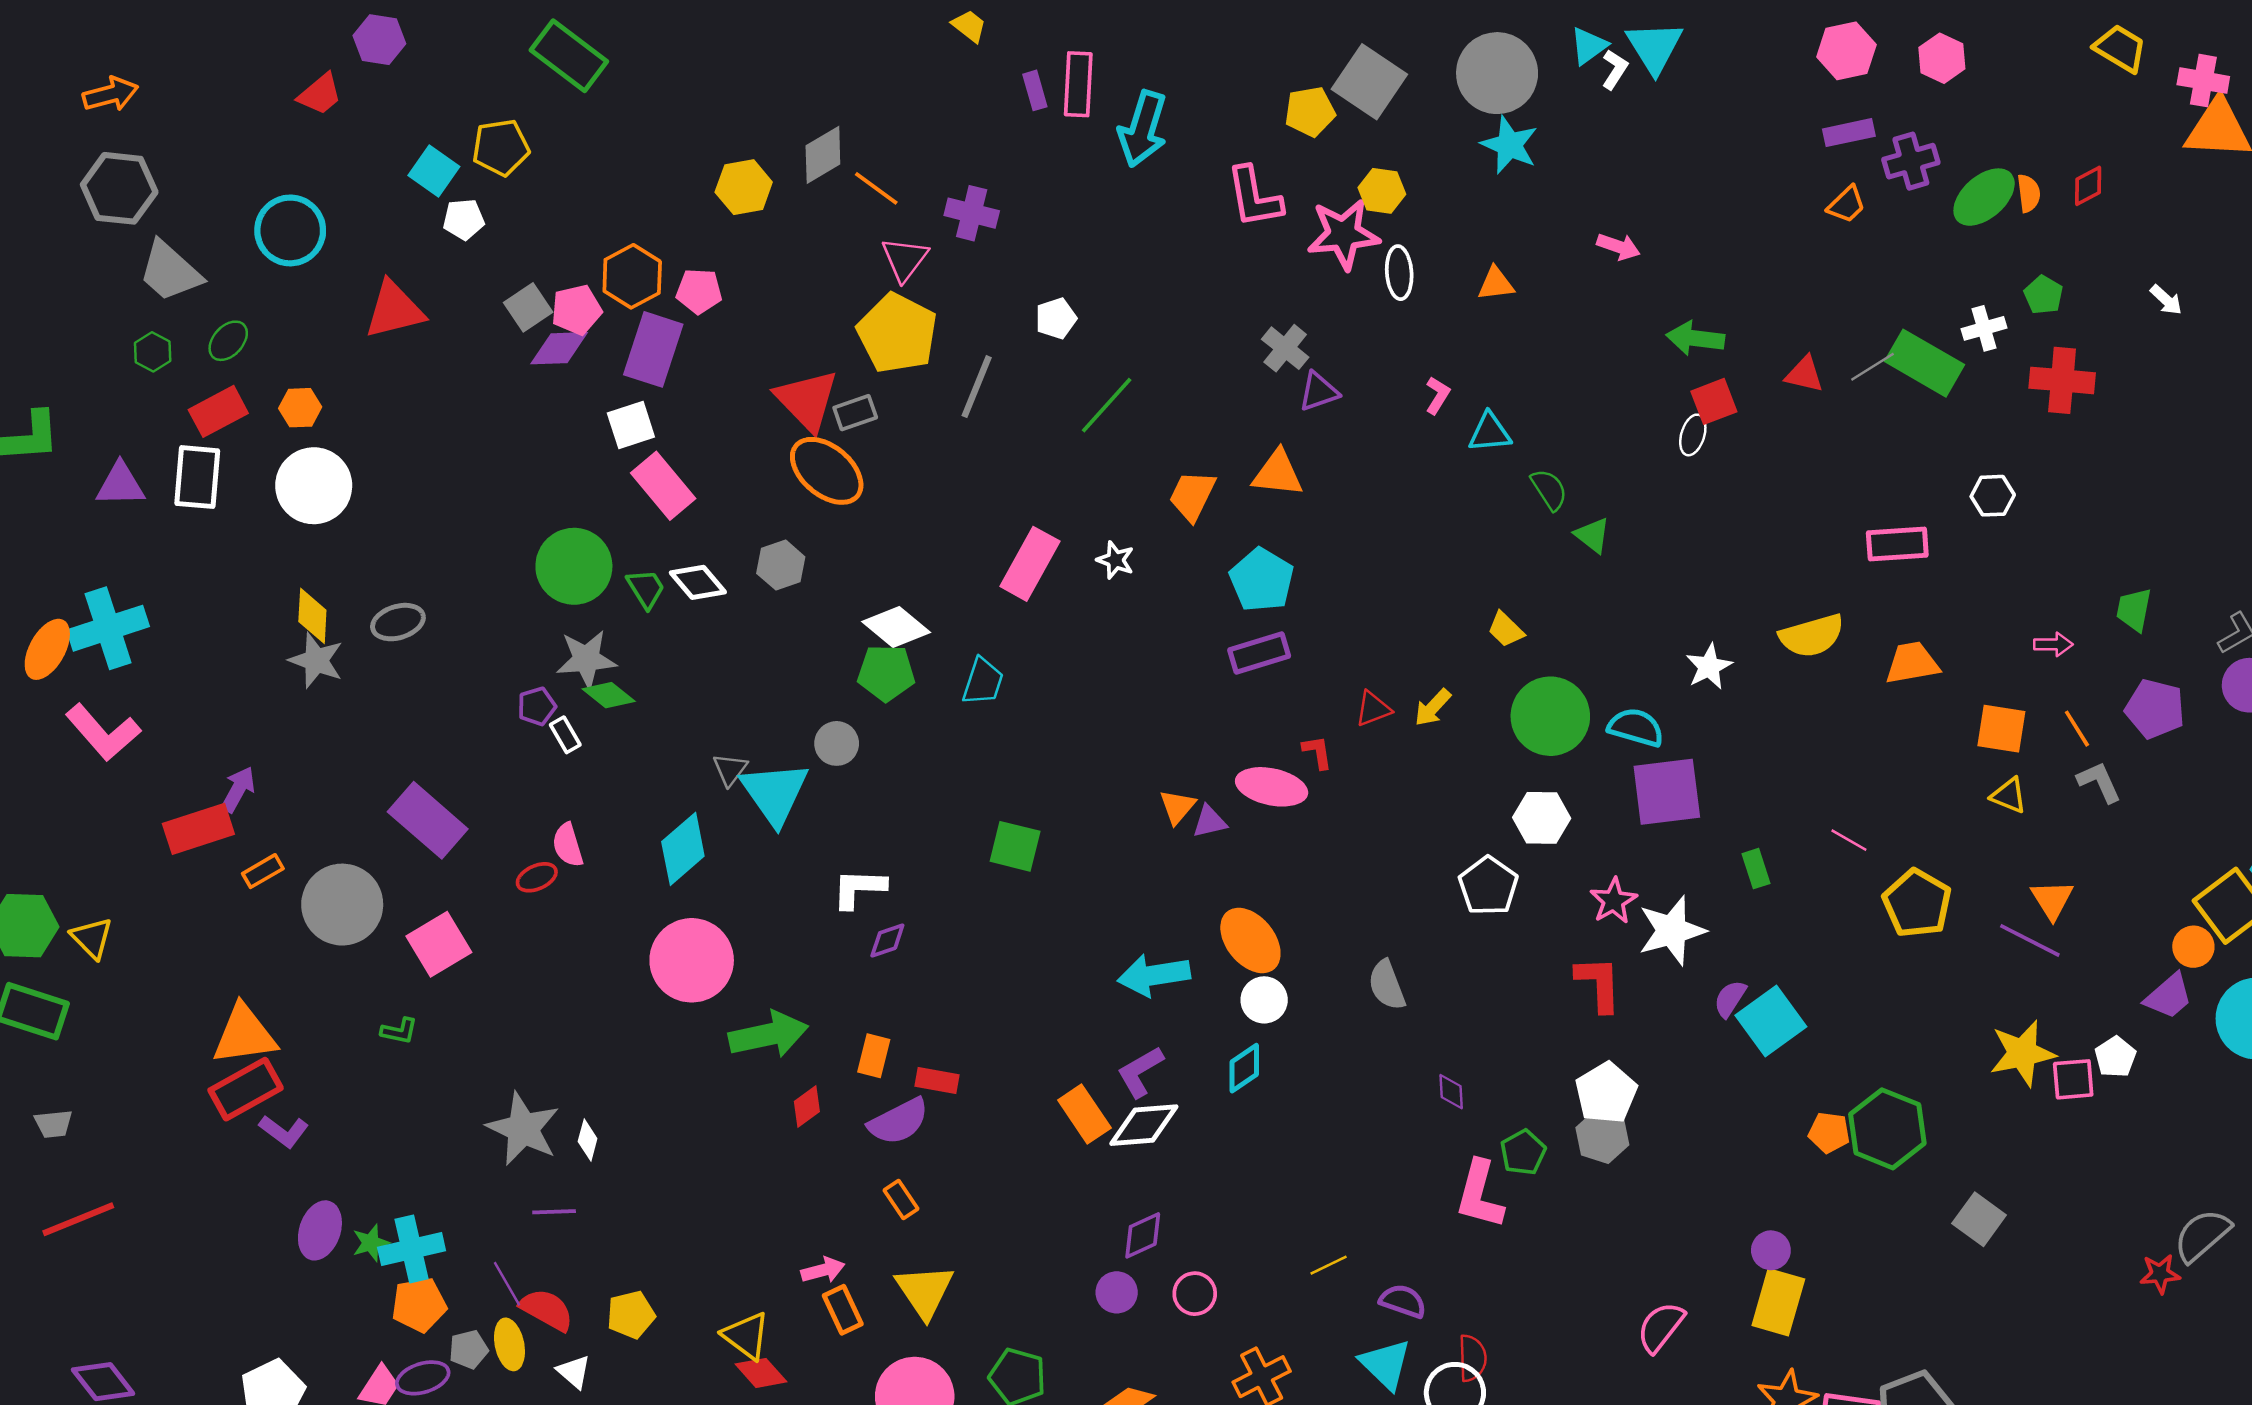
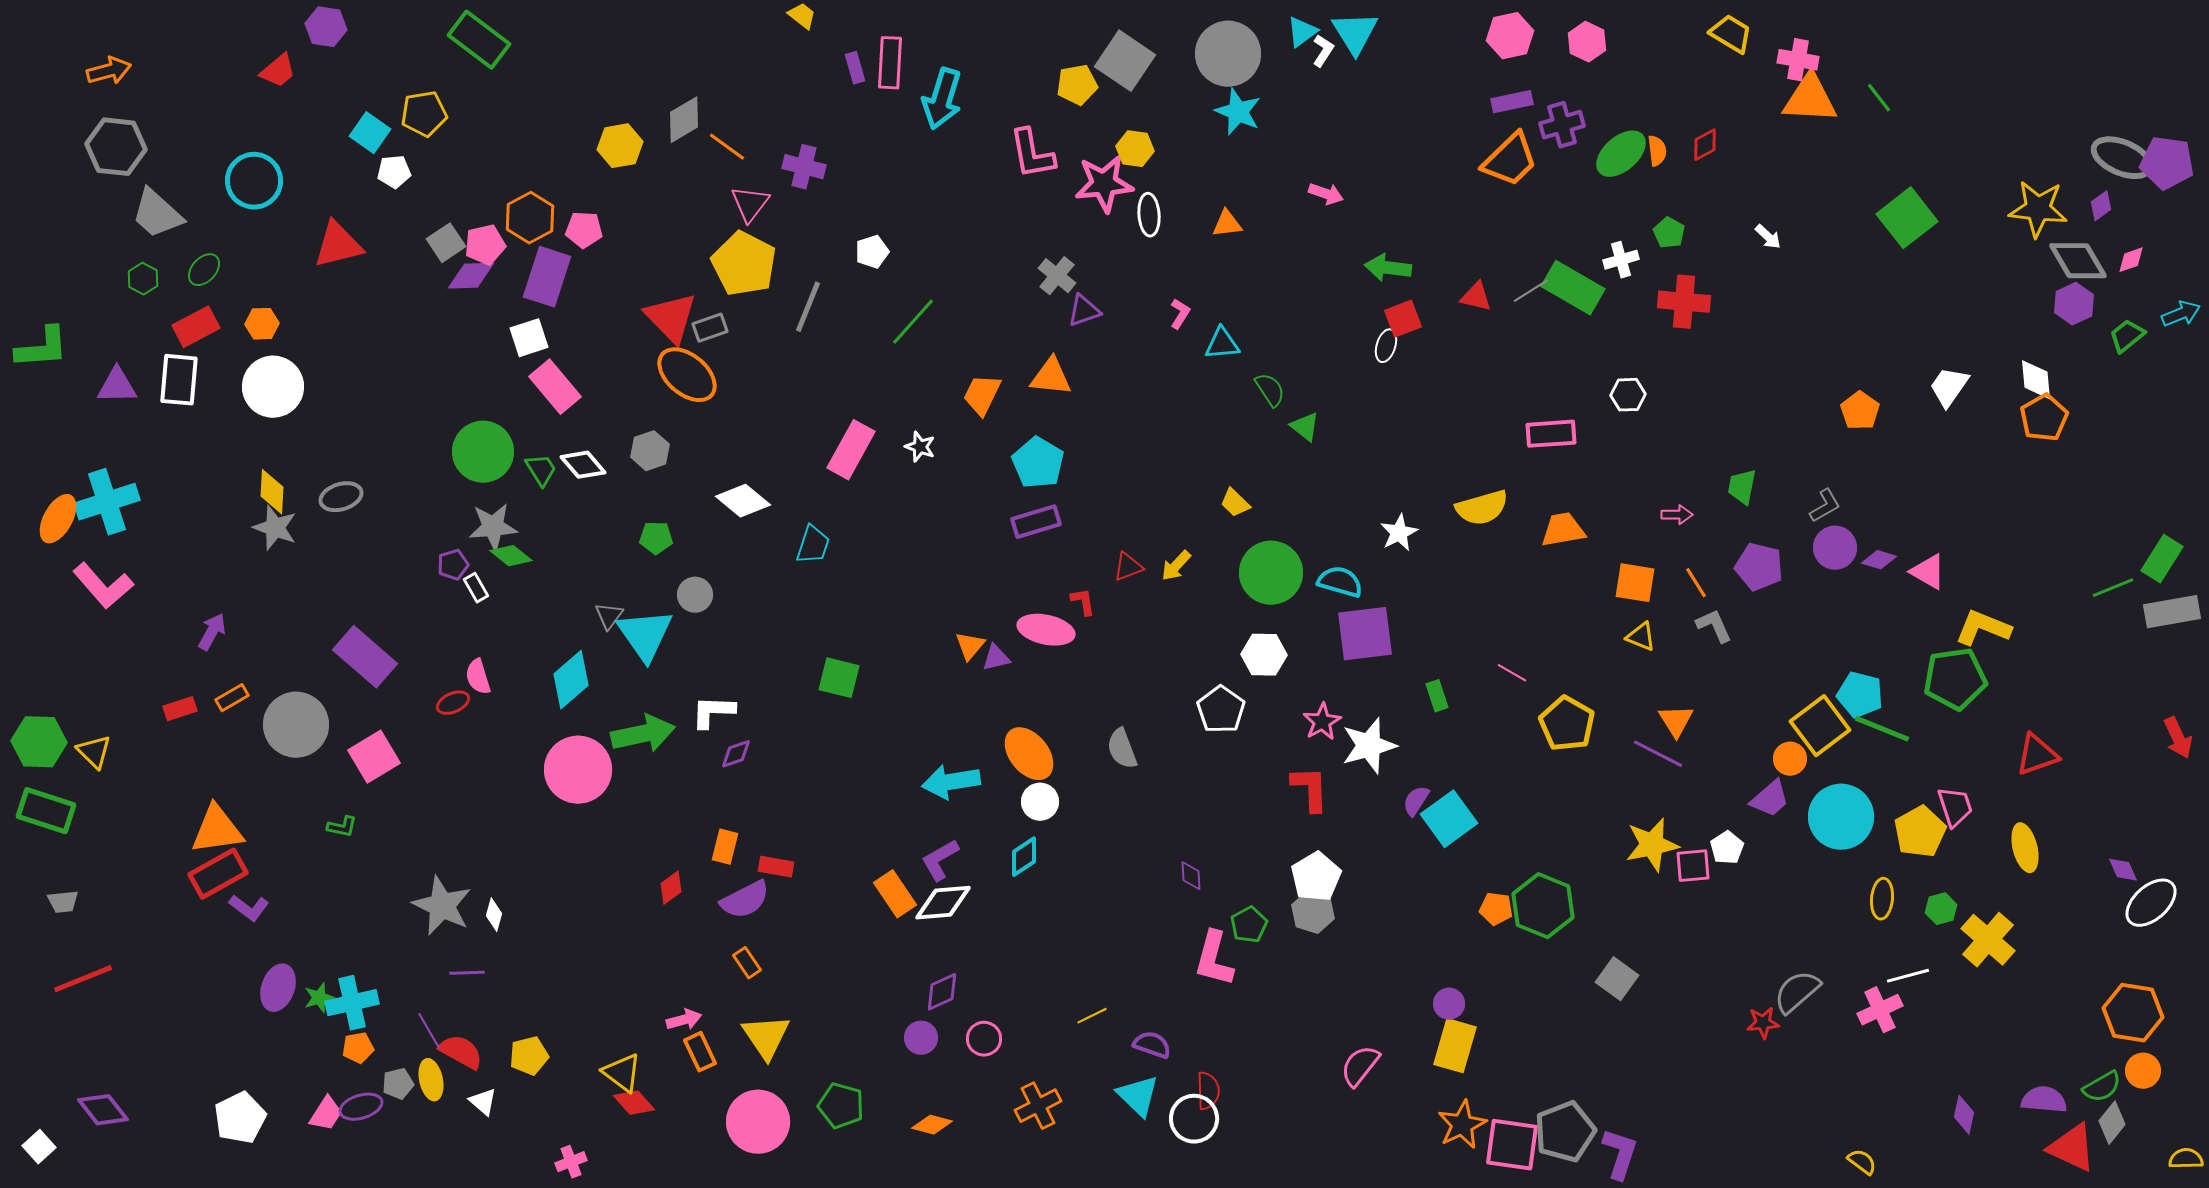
orange trapezoid: (1846, 204) -> (1510, 160), size x1.8
green pentagon: (886, 673) -> (656, 538), moved, size x0.7
red rectangle: (198, 829) -> (180, 709), moved, size x0.6
gray semicircle: (1387, 985) -> (1122, 749), moved
green arrow: (768, 1035) -> (643, 734), moved
orange pentagon: (419, 1305) -> (358, 1048), size x0.7

